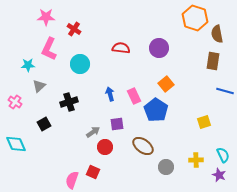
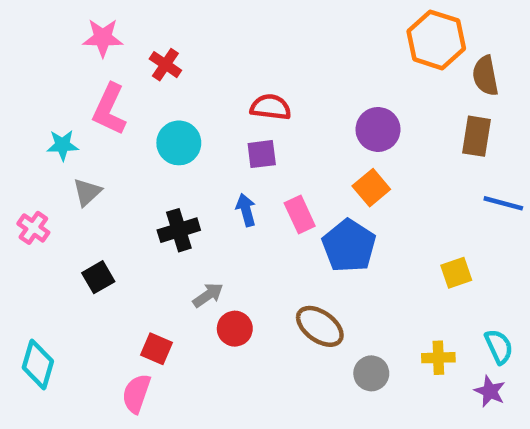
purple circle: (159, 48) -> (378, 129), moved
black cross: (69, 102) -> (179, 230), moved
purple square: (117, 124) -> (262, 154), moved
cyan diamond: (16, 144) -> (38, 364), moved, turned 40
red square: (93, 172) -> (156, 349), moved
pink semicircle: (72, 180) -> (136, 394), moved

